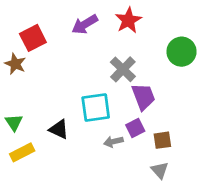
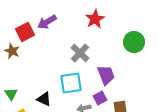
purple arrow: (85, 24) -> (47, 22), moved
gray cross: (123, 69) -> (80, 53), moved

